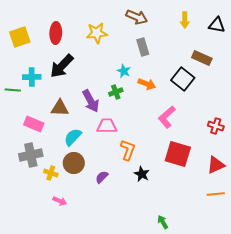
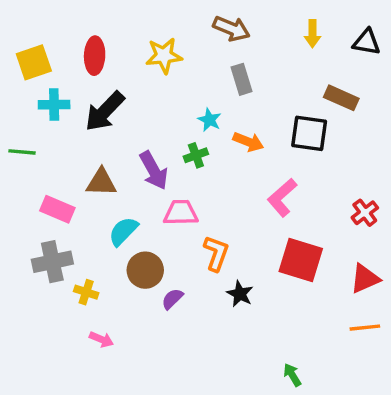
cyan cross: (32, 77) -> (54, 105), moved
black square: (183, 79) -> (309, 133), turned -30
red cross: (216, 126) -> (365, 213), turned 35
brown circle: (74, 163) -> (145, 270), moved
green arrow: (163, 222) -> (292, 375), moved

